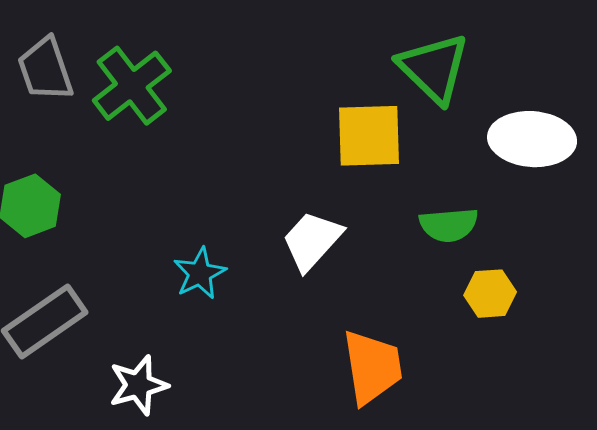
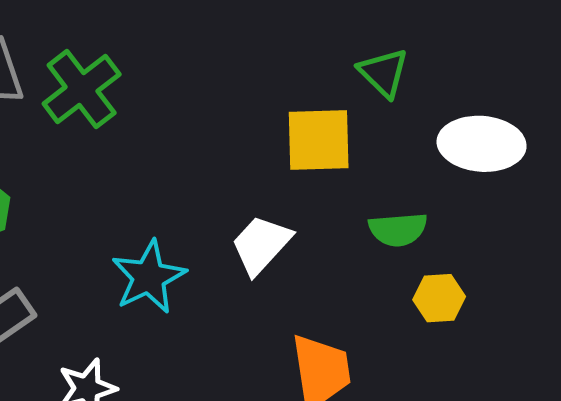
green triangle: (434, 68) -> (383, 73), size x0.7
cyan star: (200, 273) -> (149, 277), size x1.4

